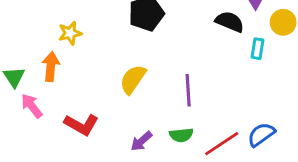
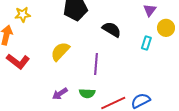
black semicircle: (230, 22) -> (112, 29), moved
red L-shape: (81, 125) -> (18, 61), moved

